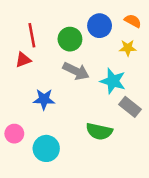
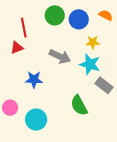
green circle: (70, 39) -> (55, 15), moved
yellow star: (128, 48) -> (93, 42), moved
green semicircle: (99, 131) -> (79, 105), turned 50

